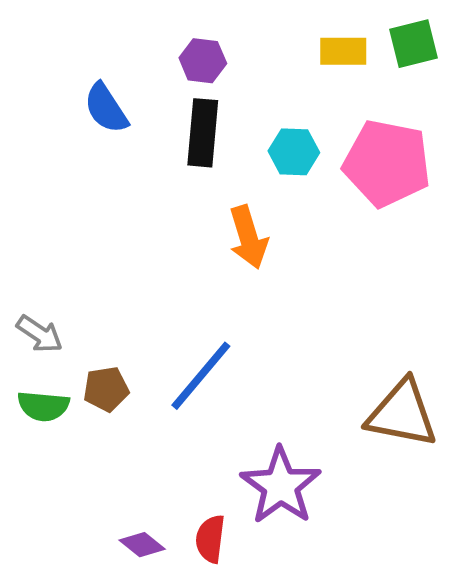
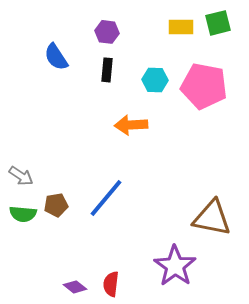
black rectangle: (203, 133) -> (107, 70), size x0.7
orange arrow: (248, 237) -> (131, 125), turned 104
purple star: (281, 486) -> (175, 266), moved

